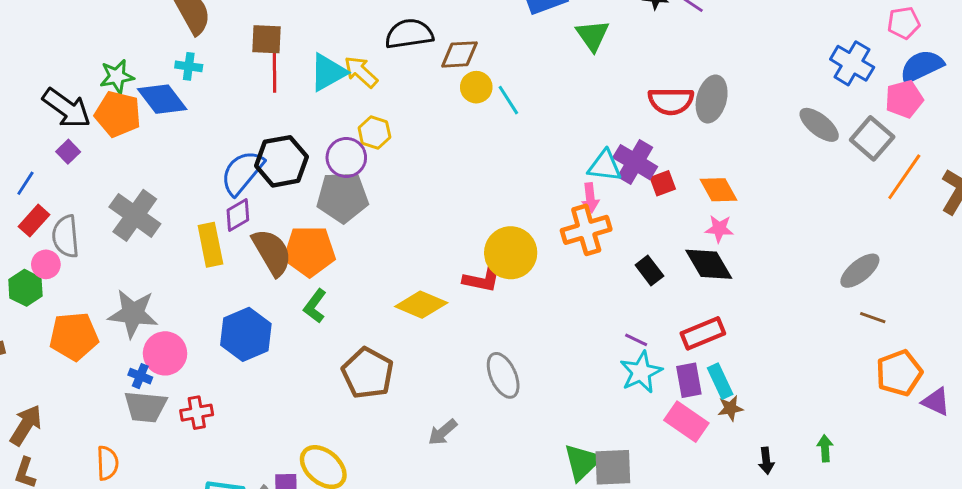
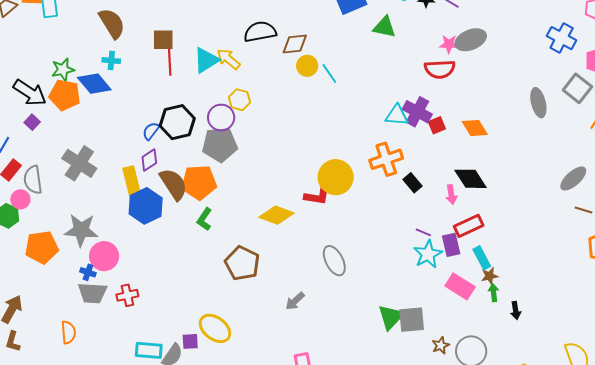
green triangle: (593, 35) -> (385, 27), turned -40
gray ellipse: (712, 99) -> (471, 40), moved, turned 56
gray ellipse: (819, 125) -> (538, 103), moved, turned 40
blue semicircle: (242, 173) -> (151, 131), size x0.6
pink arrow: (590, 198) -> (451, 195), moved
pink star: (719, 229) -> (449, 44), moved
black rectangle: (649, 271) -> (413, 183), moved
blue hexagon: (246, 334) -> (146, 206), moved
purple rectangle: (689, 380) -> (451, 245), moved
green arrow: (825, 448) -> (494, 293), moved

